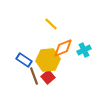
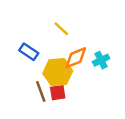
blue rectangle: (24, 60) -> (29, 52), moved
red square: (48, 77) -> (58, 93), turned 32

